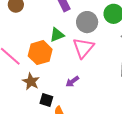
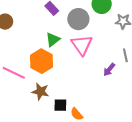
purple arrow: (72, 82) -> (109, 70), moved

